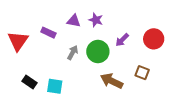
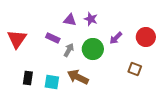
purple rectangle: (48, 33) -> (53, 38), moved
brown arrow: (112, 81) -> (78, 77), moved
black rectangle: (29, 82) -> (28, 78), turned 64

